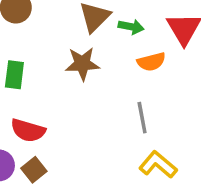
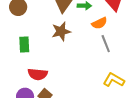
gray line: (142, 118) -> (106, 44), moved

